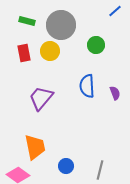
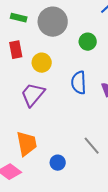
yellow circle: (50, 51) -> (42, 63), moved
gray line: (100, 170) -> (92, 146), moved, turned -54

